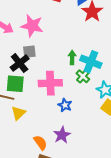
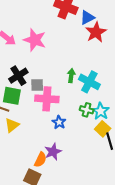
gray square: (29, 52) -> (37, 85), moved
green cross: (83, 76) -> (87, 110), moved, turned -32
orange semicircle: (40, 143) -> (40, 160), moved, turned 56

